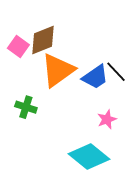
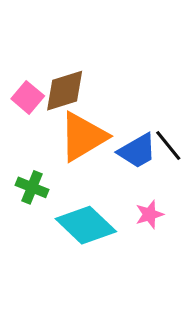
cyan diamond: (89, 156) -> (86, 225), moved

